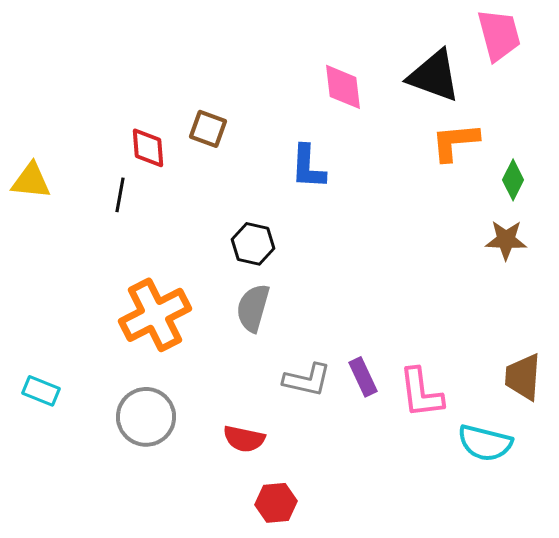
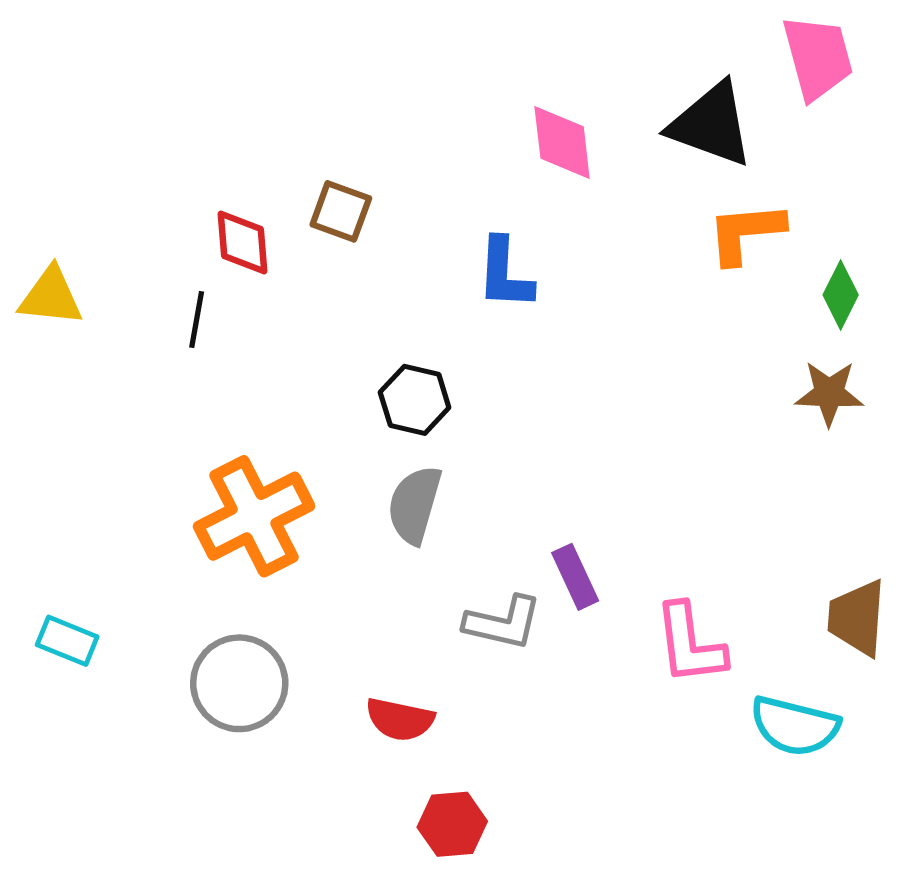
purple rectangle: (363, 377) -> (575, 577), moved

